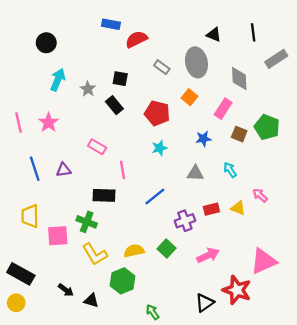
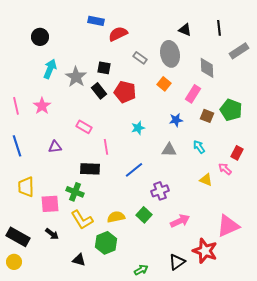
gray star: (88, 89) -> (76, 77), size x1.5
red pentagon: (157, 113) -> (125, 92), moved
blue line: (35, 169) -> (17, 146), moved
red rectangle: (211, 209) -> (237, 153), moved, turned -48
black arrow: (66, 290) -> (52, 234), moved
green arrow: (153, 312) -> (141, 270), moved, turned 96

